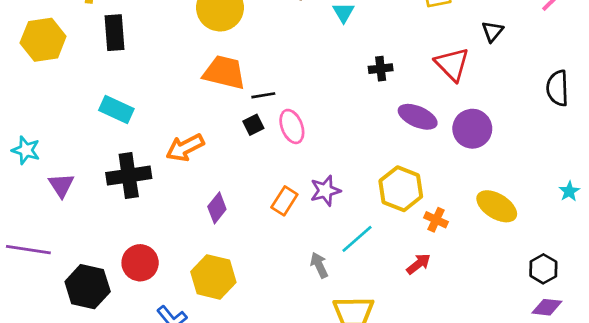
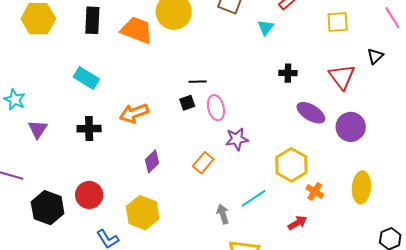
orange trapezoid: (224, 72) -> (137, 30), moved
black cross: (129, 176) -> (89, 129), size x0.7
purple star: (325, 191) -> (237, 139), moved
yellow ellipse: (497, 206) -> (361, 187), turned 56

